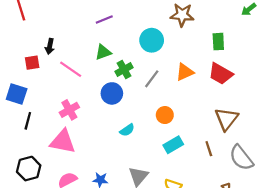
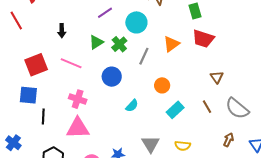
purple line: (104, 20) -> (105, 13), moved
black arrow: (50, 46) -> (62, 31), moved
red square: (32, 63) -> (36, 65), size x1.6
green cross: (124, 69) -> (119, 44), moved
pink cross: (69, 110) -> (78, 99), turned -30
brown triangle: (226, 119) -> (217, 77), size x0.6

